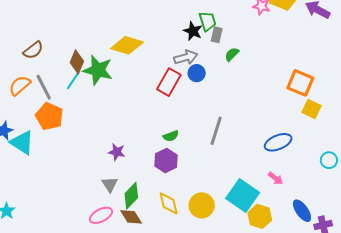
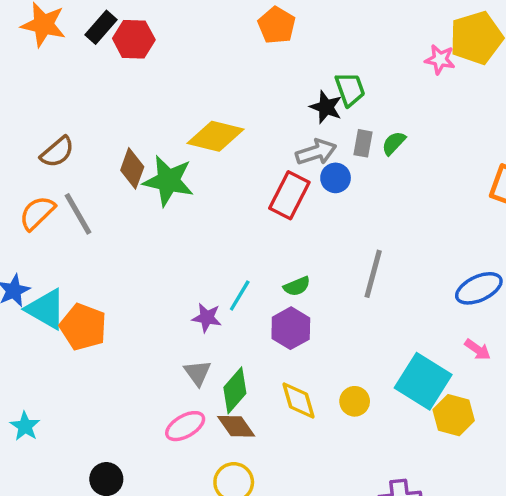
gray rectangle: (217, 35) -> (363, 143), moved
cyan line: (73, 81) -> (240, 296), moved
orange pentagon: (49, 116) -> (83, 327), moved
yellow circle: (202, 205) -> (355, 401), size x0.7

